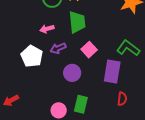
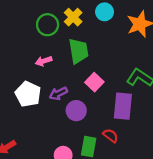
purple arrow: (58, 48) -> (58, 93), moved
red semicircle: (122, 99) -> (111, 136), moved, turned -56

